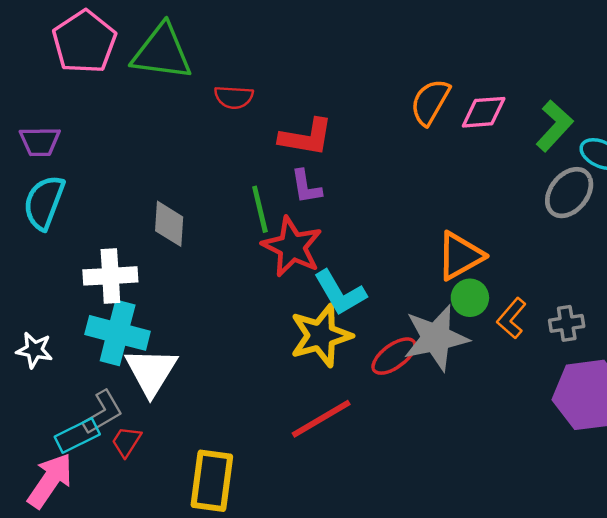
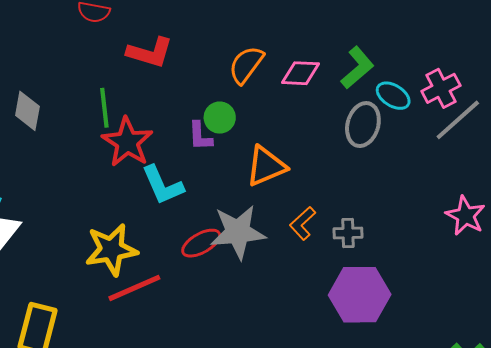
orange semicircle: (430, 102) -> (246, 65), moved
pink diamond: (484, 112) -> (300, 73), moved
purple L-shape: (306, 187) -> (200, 136), moved
gray ellipse: (569, 193) -> (363, 125), turned -30
green circle: (470, 298) -> (220, 118), moved
yellow star: (321, 335) -> (111, 250), moved

